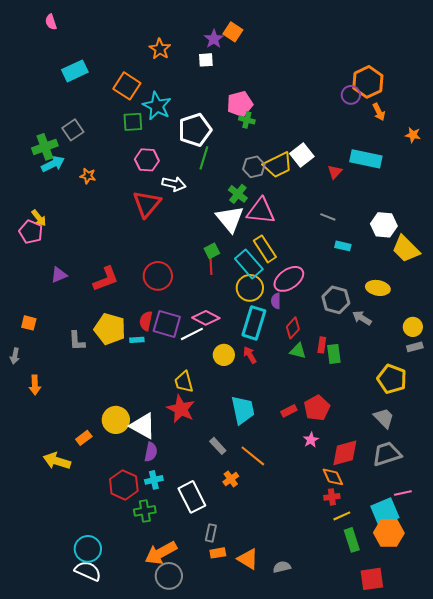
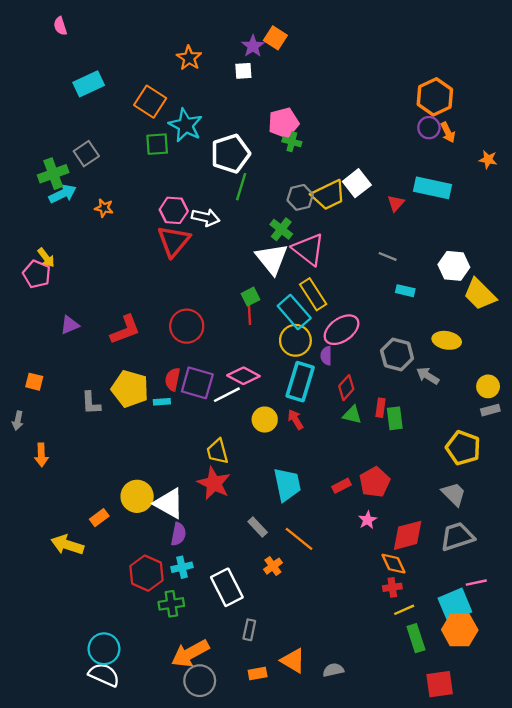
purple circle: (351, 95) -> (429, 128), moved
pink hexagon: (147, 160) -> (174, 210), moved
pink triangle: (261, 211) -> (308, 249), turned 32
orange rectangle: (218, 553) -> (258, 674), moved

